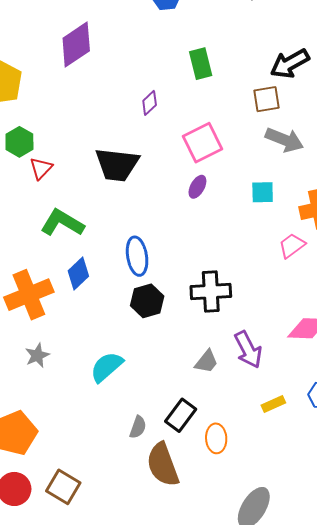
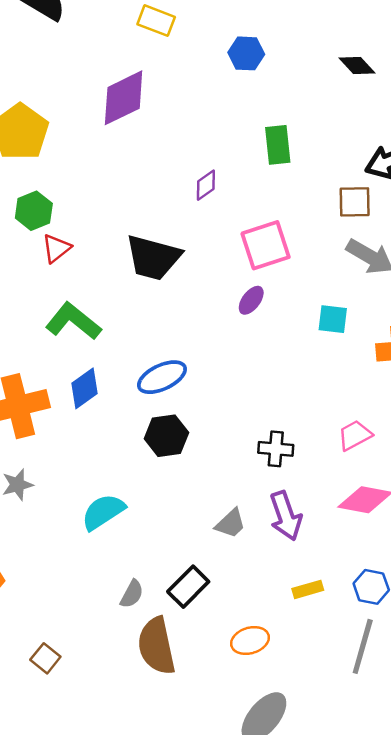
pink trapezoid: (292, 246) -> (355, 435), moved
blue ellipse: (137, 256) -> (162, 377), turned 66
black cross: (211, 291) -> (276, 449), moved, size x0.7
orange ellipse: (216, 438) -> (250, 640), moved, turned 68
brown square: (63, 487) -> (45, 658), moved, size x0.7

